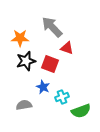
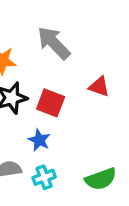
red triangle: (67, 48) -> (99, 87), moved
cyan cross: (62, 97) -> (44, 177), moved

